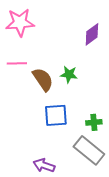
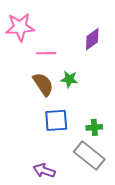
pink line: (17, 63) -> (46, 53), moved

